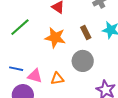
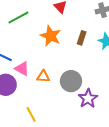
brown rectangle: (86, 32) -> (82, 38), turned 32
gray circle: (83, 61) -> (71, 81), moved

